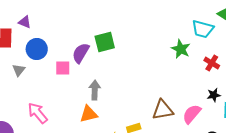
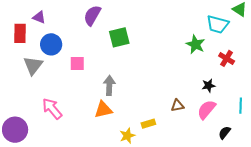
purple semicircle: (81, 53) -> (92, 15), moved
gray triangle: (19, 70) -> (33, 65), size x1.5
black star: (214, 95) -> (209, 86), moved
brown triangle: (163, 110) -> (177, 106), size x0.6

